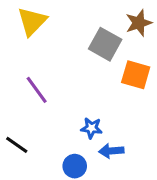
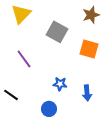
gray square: (105, 44) -> (57, 32), moved
blue arrow: (111, 151) -> (87, 93), moved, turned -91

